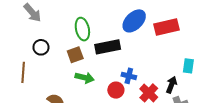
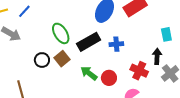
black circle: (41, 47) -> (42, 60), moved
blue cross: (129, 76) -> (116, 44), moved
green arrow: (85, 78) -> (89, 73), moved, turned -138

